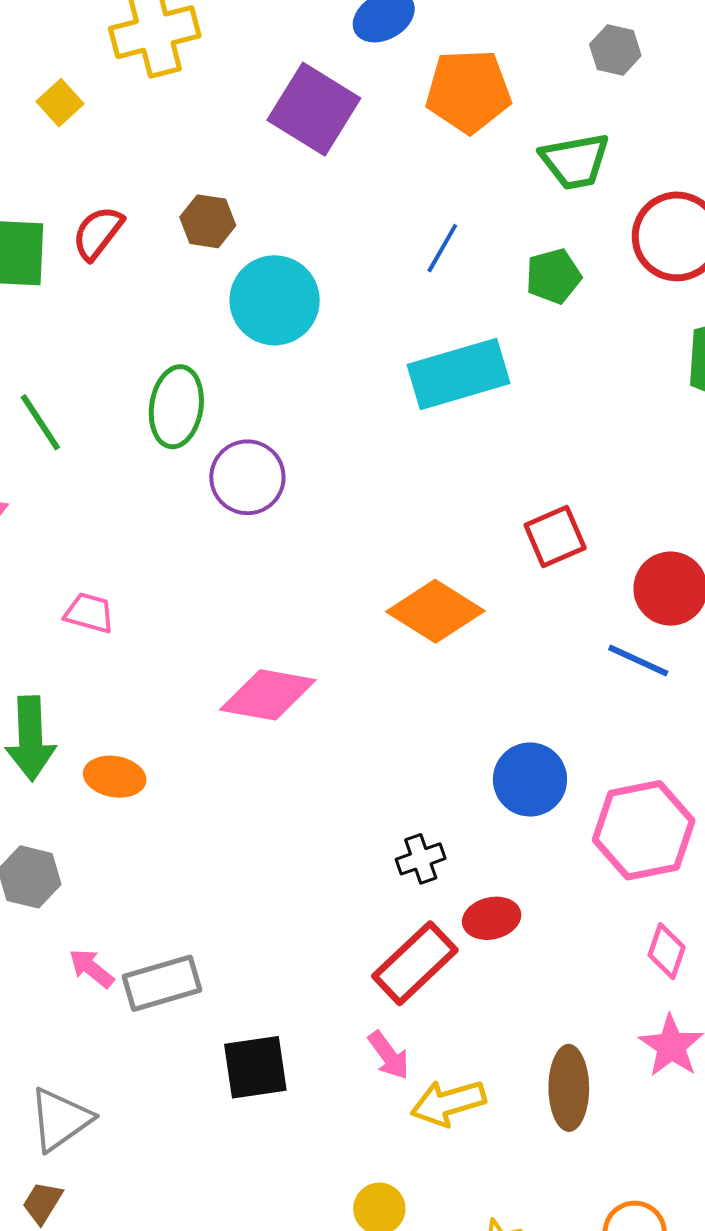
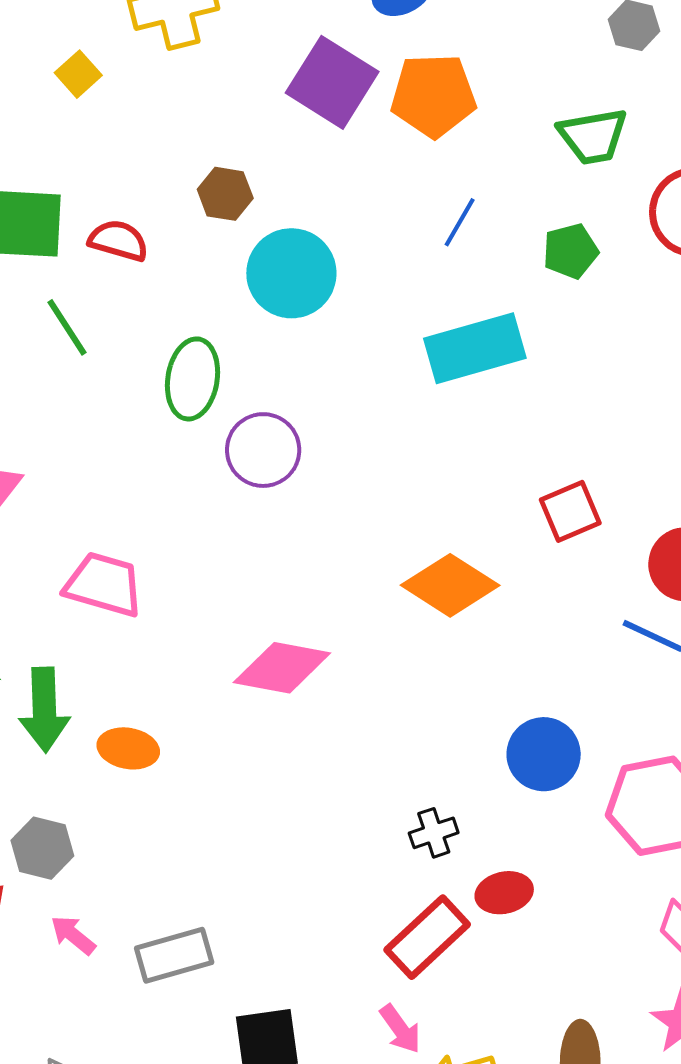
orange pentagon: (468, 91) -> (433, 95), moved
red semicircle: (98, 233) -> (118, 240), moved, turned 68
green line: (40, 422) -> (67, 327), moved
pink trapezoid: (89, 613) -> (104, 585), size x1.6
pink arrow: (91, 968) -> (73, 935), moved

